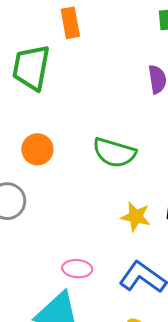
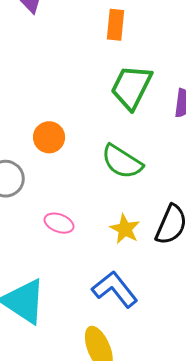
green trapezoid: (31, 68) -> (131, 87), moved
pink ellipse: (77, 269) -> (59, 223), moved

